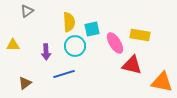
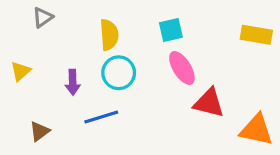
cyan square: (92, 29) -> (171, 30), moved
yellow rectangle: (140, 35) -> (256, 35), moved
yellow triangle: (13, 45) -> (20, 71), turned -40

